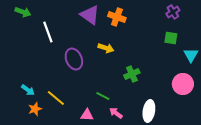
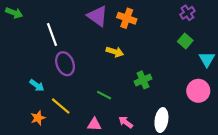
green arrow: (23, 12) -> (14, 13), moved
green square: (171, 38) -> (185, 41), turned 32
purple ellipse: (74, 59) -> (65, 64), moved
cyan arrow: (28, 90) -> (37, 85), moved
green line: (103, 96) -> (104, 95), moved

